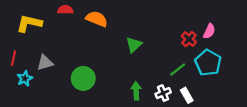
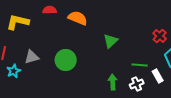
green line: (178, 69) -> (140, 65), moved, turned 42
green circle: (83, 78) -> (66, 60), moved
white rectangle: (187, 95) -> (158, 76), moved

